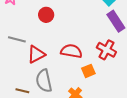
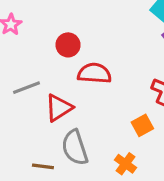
gray line: (17, 39) -> (26, 88), turned -30
red semicircle: (71, 51) -> (94, 73), moved

